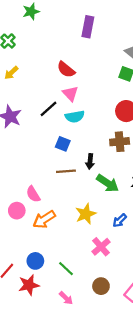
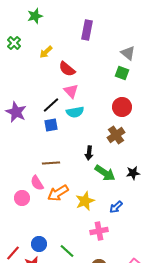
yellow arrow: (11, 73) -> (46, 52), moved
brown cross: (120, 142) -> (116, 135), turned -30
blue square: (63, 144) -> (51, 125), moved, turned -32
brown line: (66, 171) -> (51, 163), moved
orange arrow: (44, 219) -> (58, 193), moved
pink cross: (101, 247) -> (99, 231), turned 30

